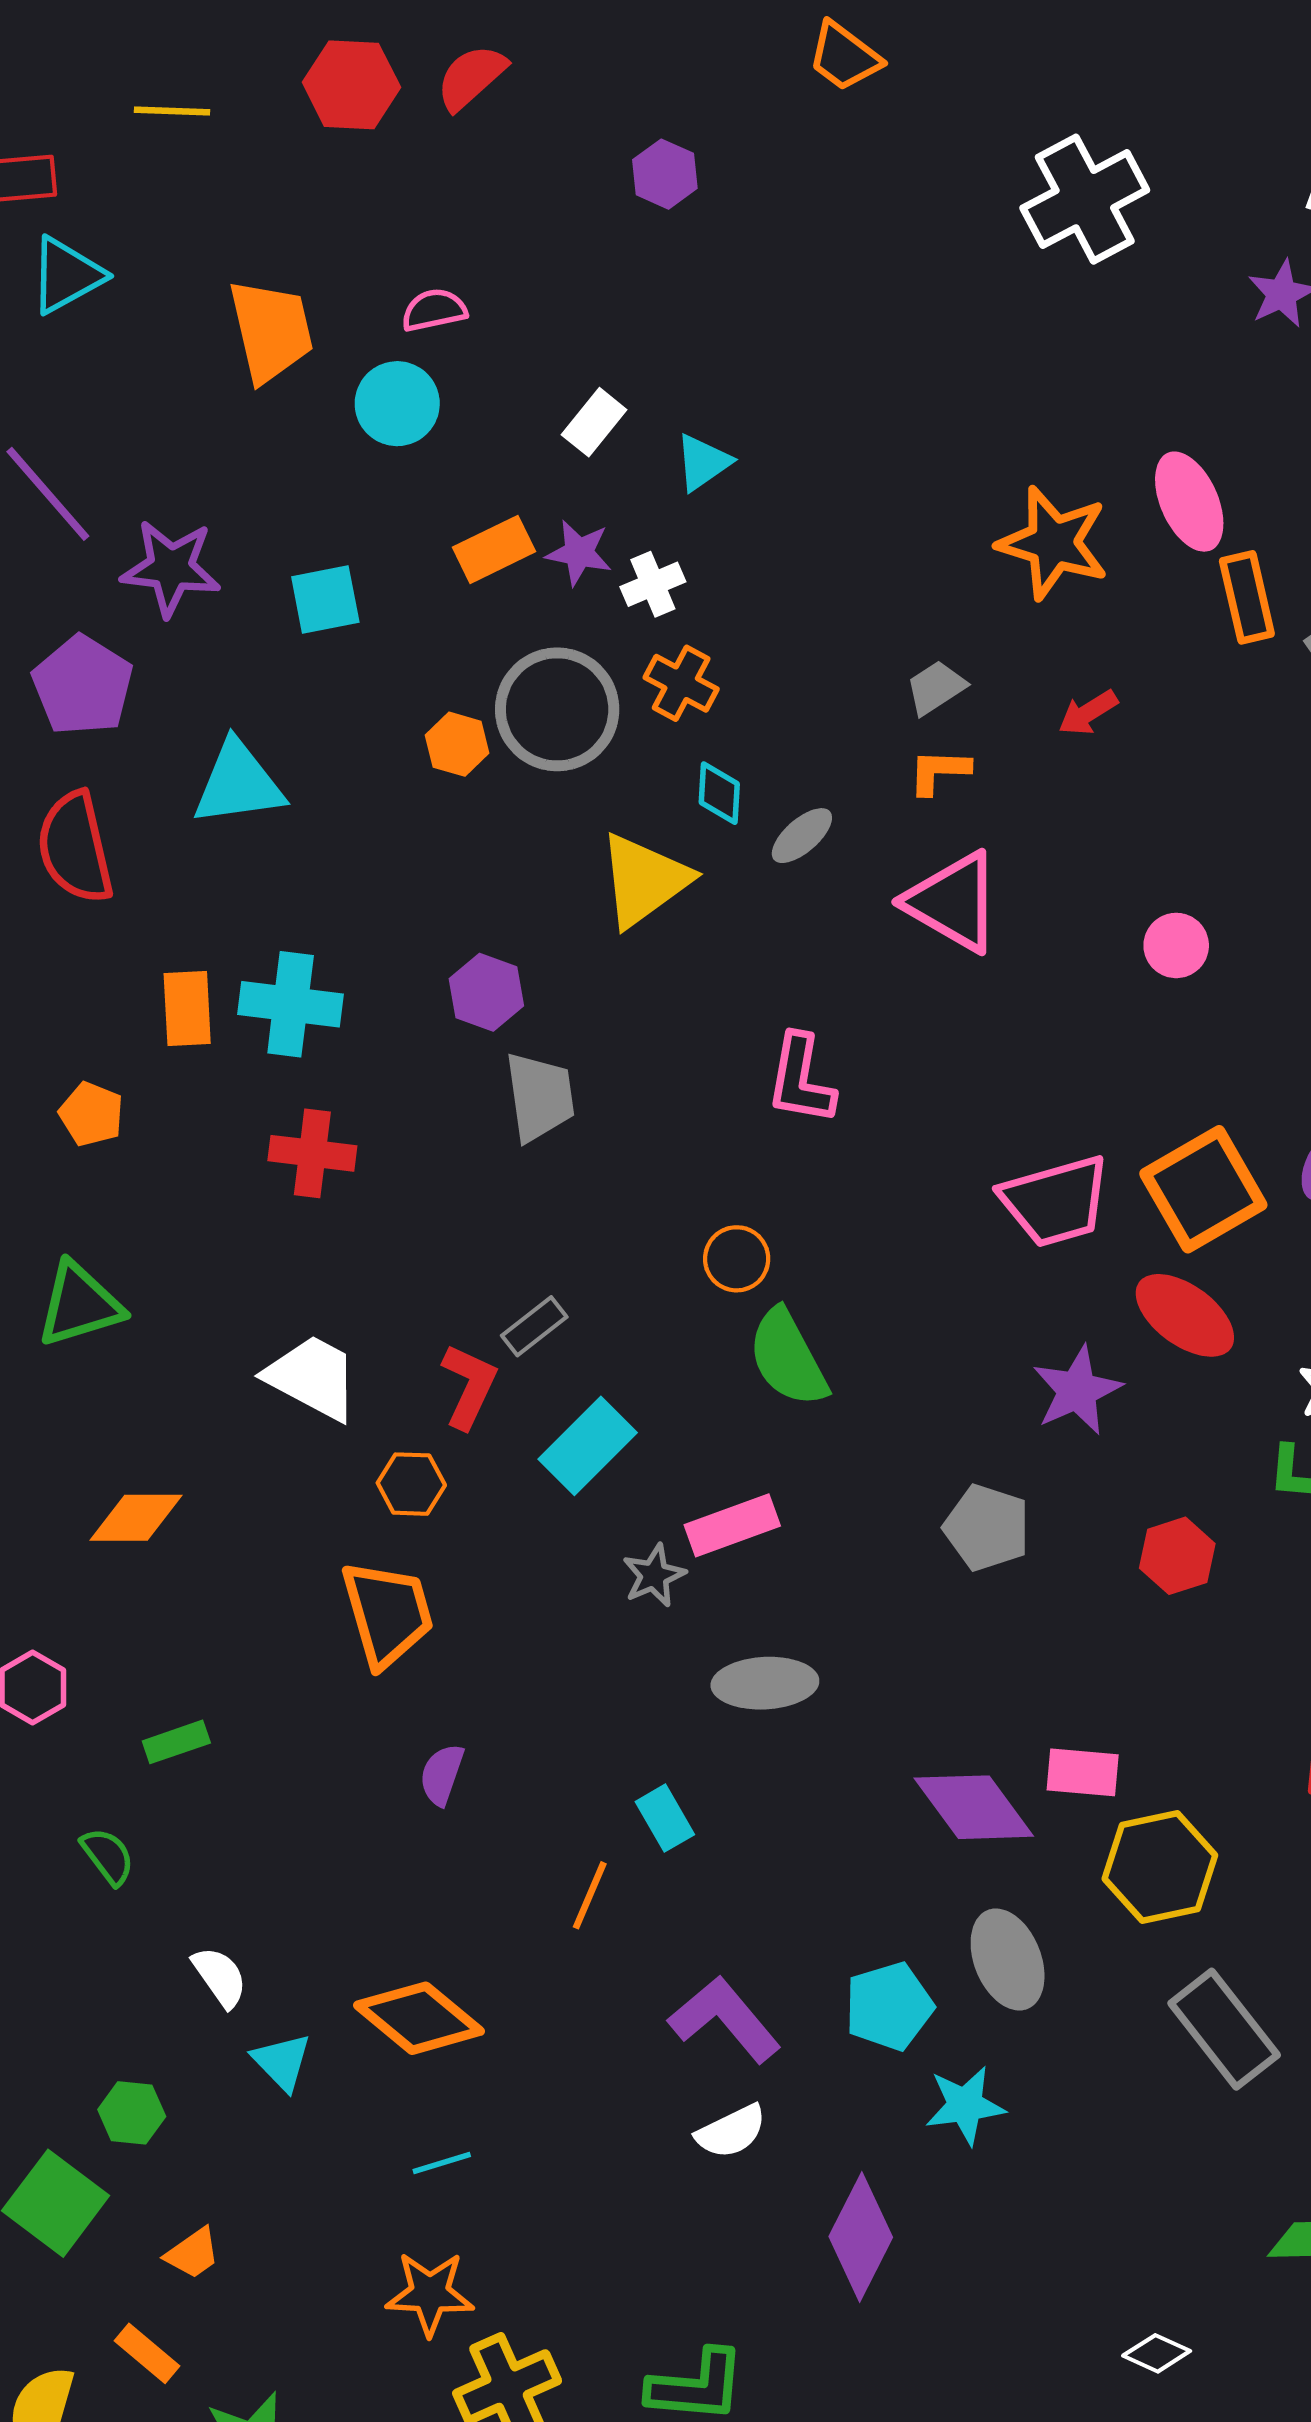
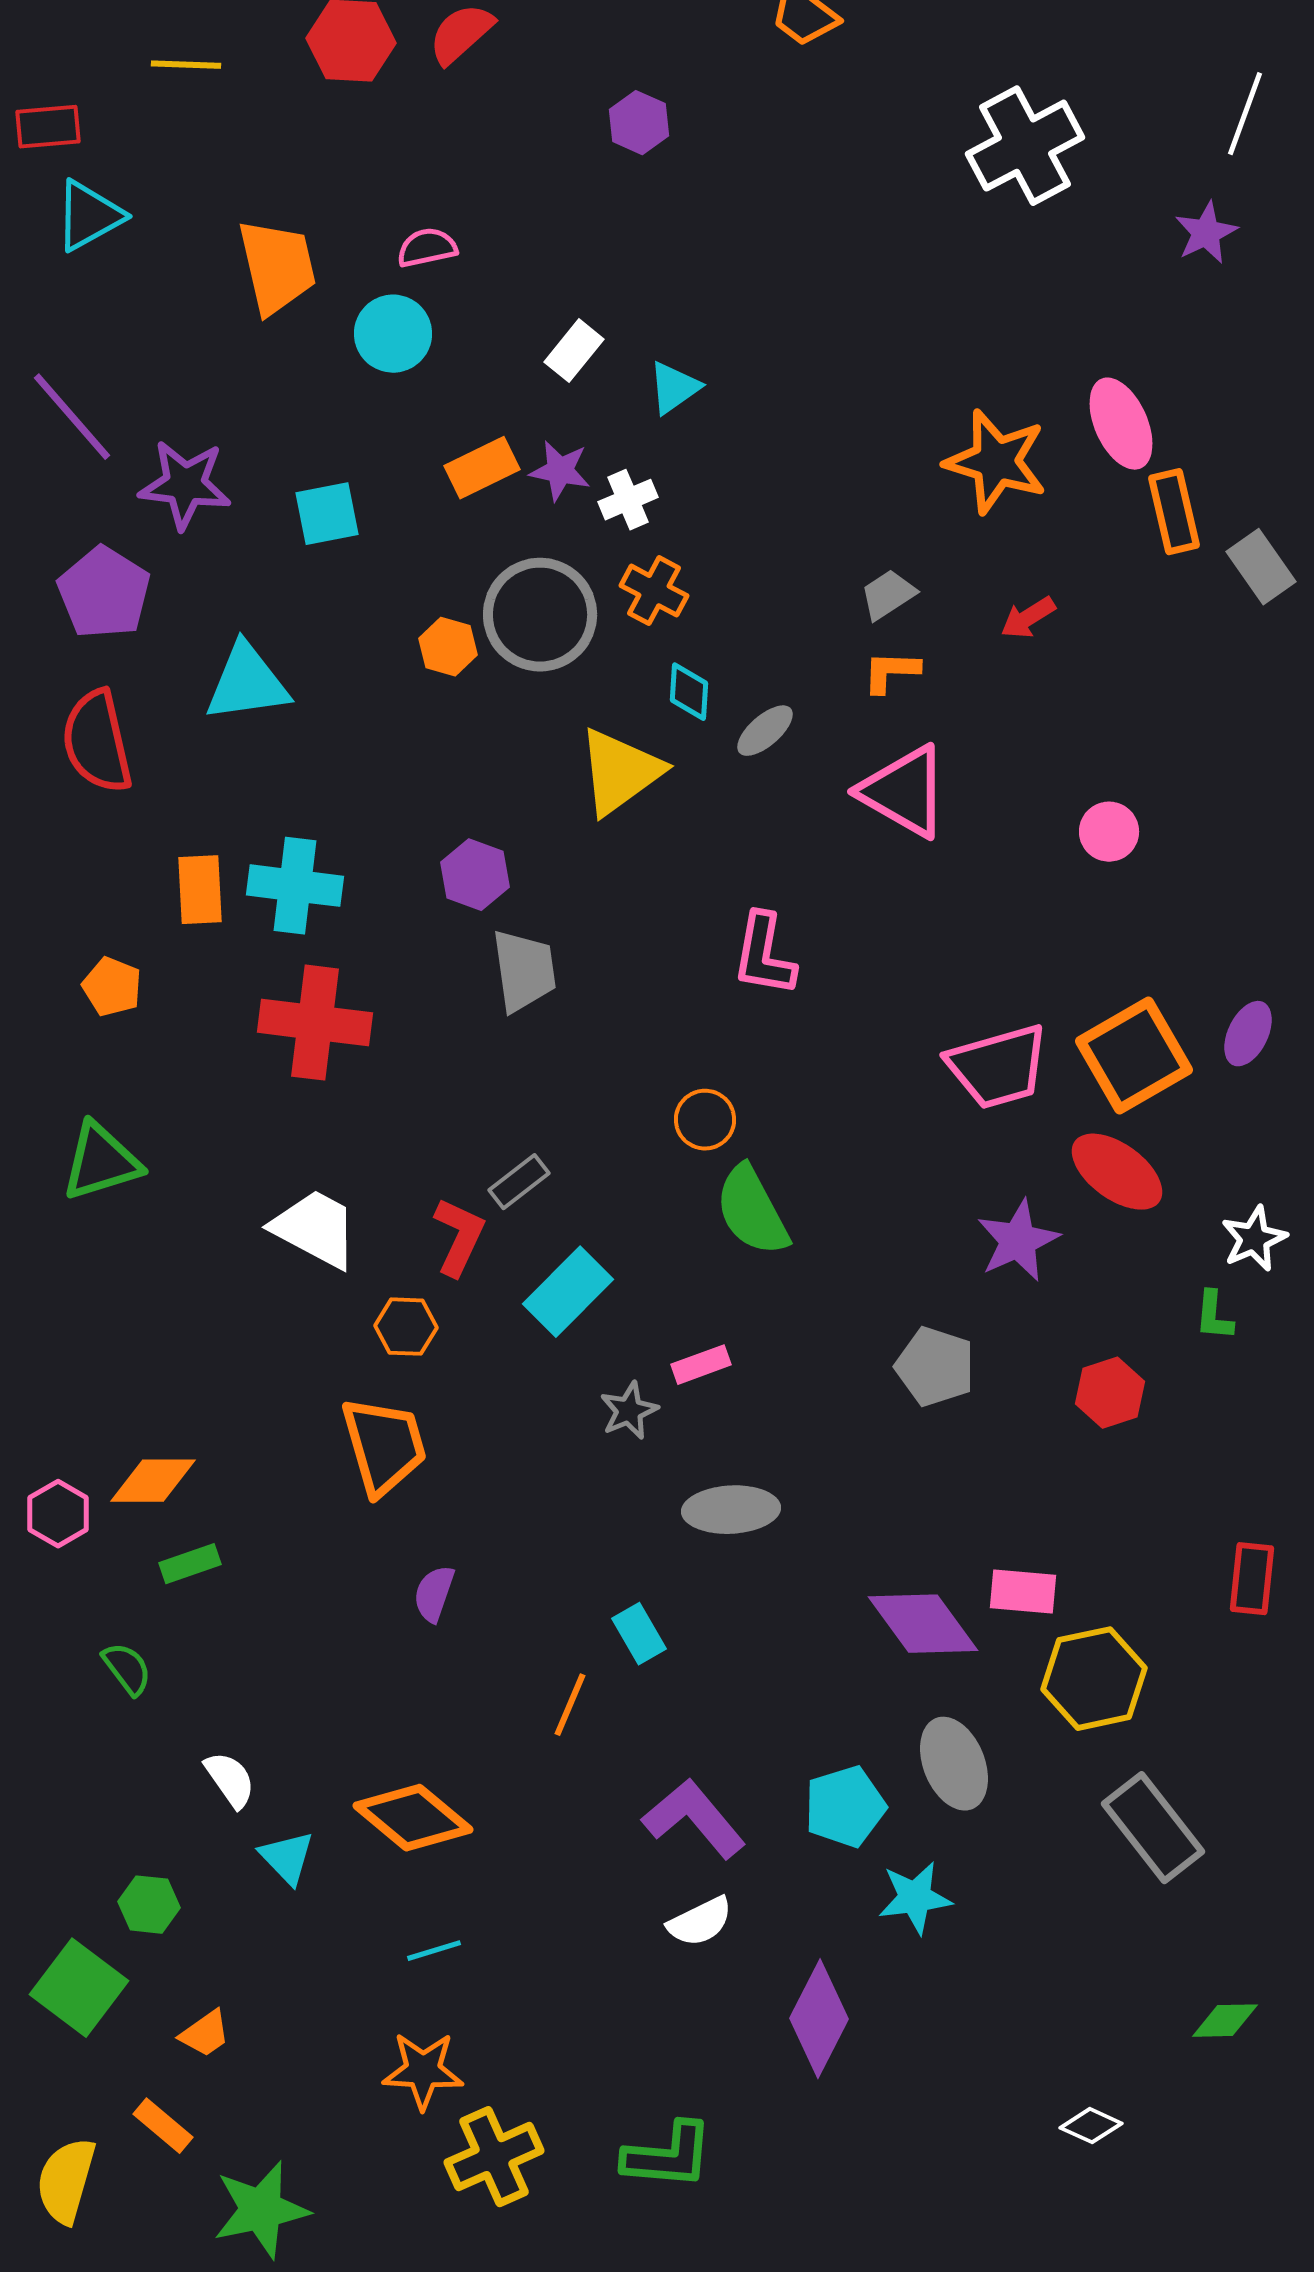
red cross: (312, 1153) -> (315, 1023), size x1.4
orange diamond: (136, 1518) -> (153, 1481), moved
pink rectangle: (732, 1525) -> (701, 1365), size x0.7

